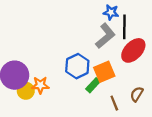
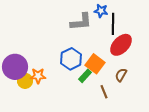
gray L-shape: (105, 36) -> (81, 22), moved, turned 35
orange square: (104, 72) -> (95, 64), turned -30
brown semicircle: (137, 94) -> (121, 75), moved

